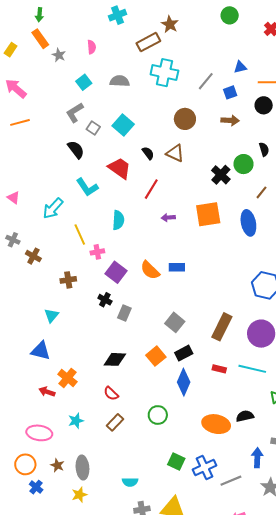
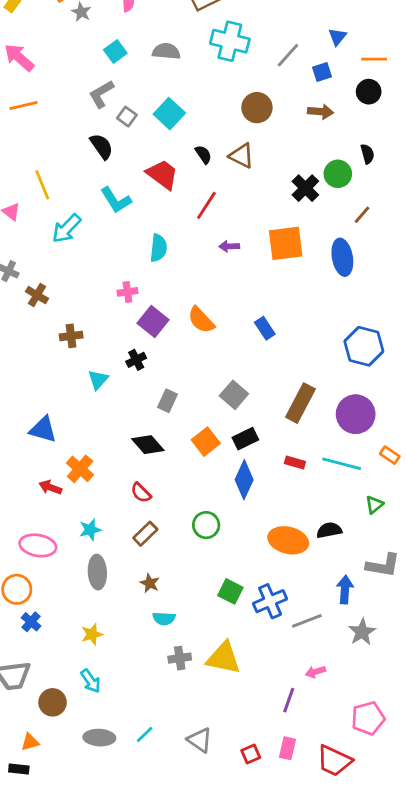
blue triangle: (240, 67) -> (337, 37), turned -40
yellow line: (80, 234) -> (42, 185), moved
blue rectangle: (177, 267) -> (265, 328), moved, turned 56
brown cross: (68, 280) -> (71, 336), moved
black cross: (105, 300) -> (136, 360), turned 32
gray rectangle: (124, 313) -> (167, 401), moved
cyan triangle: (51, 315) -> (98, 380), moved
black diamond: (115, 359) -> (148, 445), turned 45
brown star: (57, 465) -> (150, 583), moved
gray ellipse: (82, 468) -> (97, 572), moved

